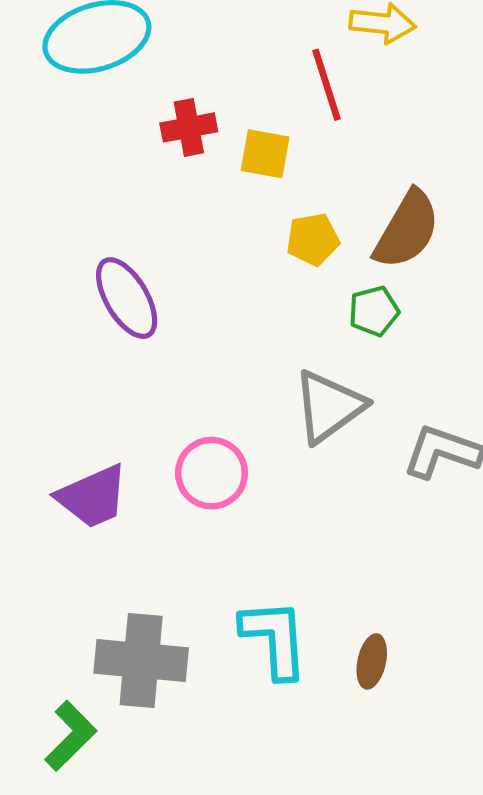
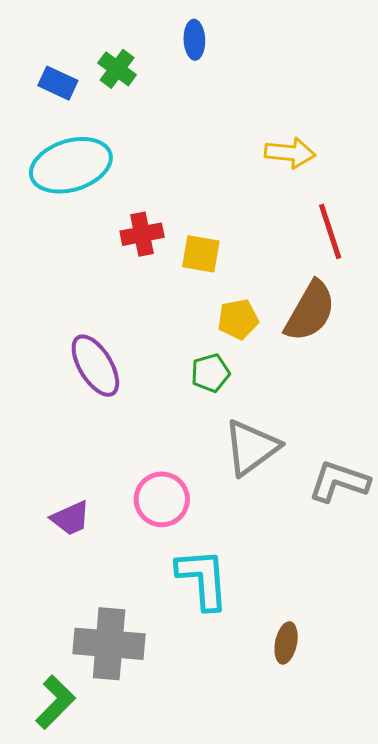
red line: (326, 85) -> (330, 231), moved
green pentagon: (374, 311) -> (210, 373), moved
purple trapezoid: (93, 497) -> (71, 518), size x0.7
cyan L-shape: (275, 639) -> (203, 579), moved

